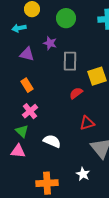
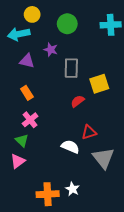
cyan arrow: (19, 28) -> (19, 34), size x1.5
white semicircle: (52, 141) -> (70, 147), moved
pink triangle: (18, 151) -> (18, 161), turned -42
white star: (83, 174) -> (72, 189), moved

